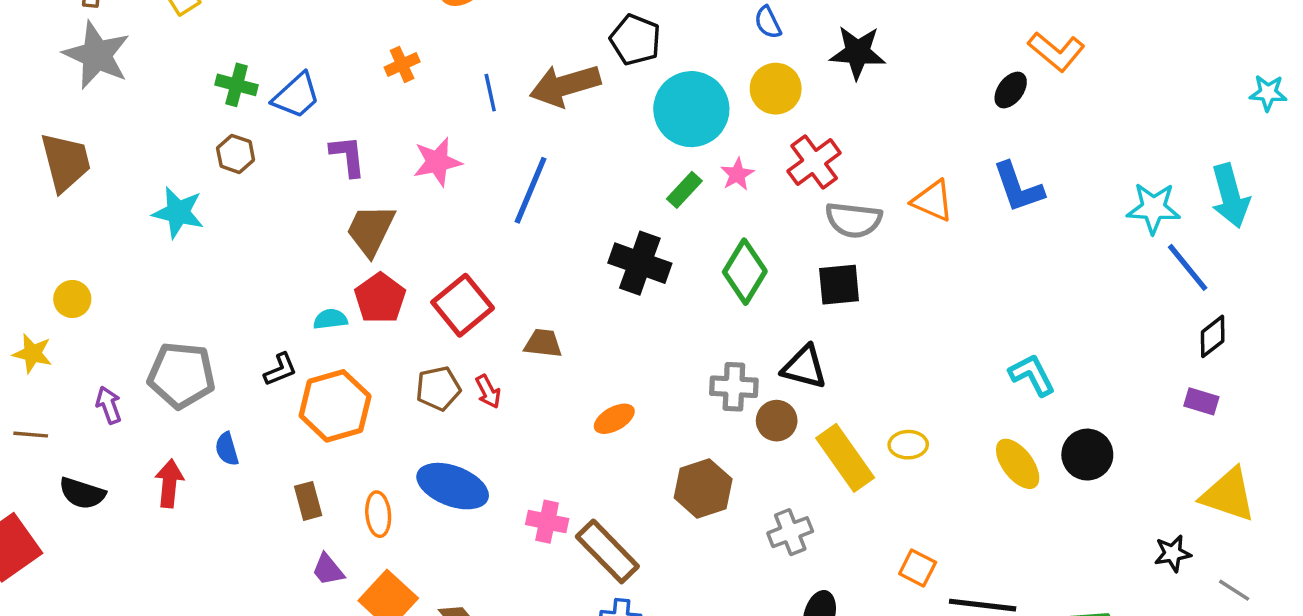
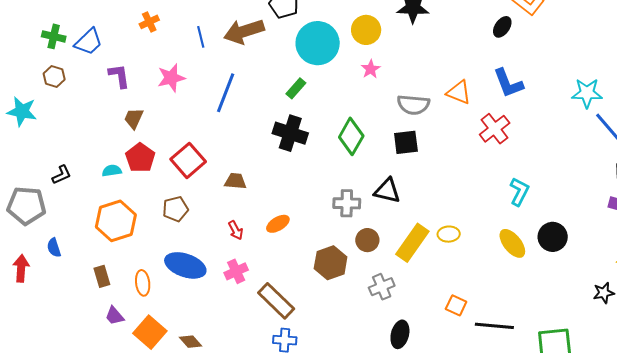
red cross: (814, 162) -> (495, 129), moved
pink star: (737, 174) -> (371, 69), moved
green rectangle: (684, 190) -> (296, 88), moved
brown trapezoid: (371, 230) -> (134, 118), size x0.7
black L-shape: (280, 370) -> (62, 175), moved
cyan L-shape: (1032, 375) -> (519, 192), turned 56
red arrow: (488, 392) -> (236, 230), moved
brown circle: (777, 421) -> (367, 240), moved
yellow rectangle: (845, 458) -> (412, 243), turned 72
pink cross: (547, 522) -> (236, 271), moved, turned -35

